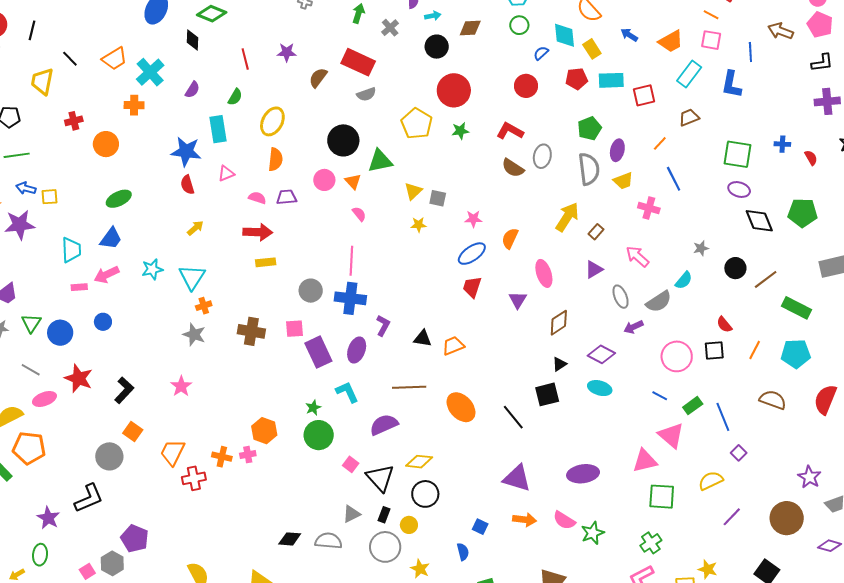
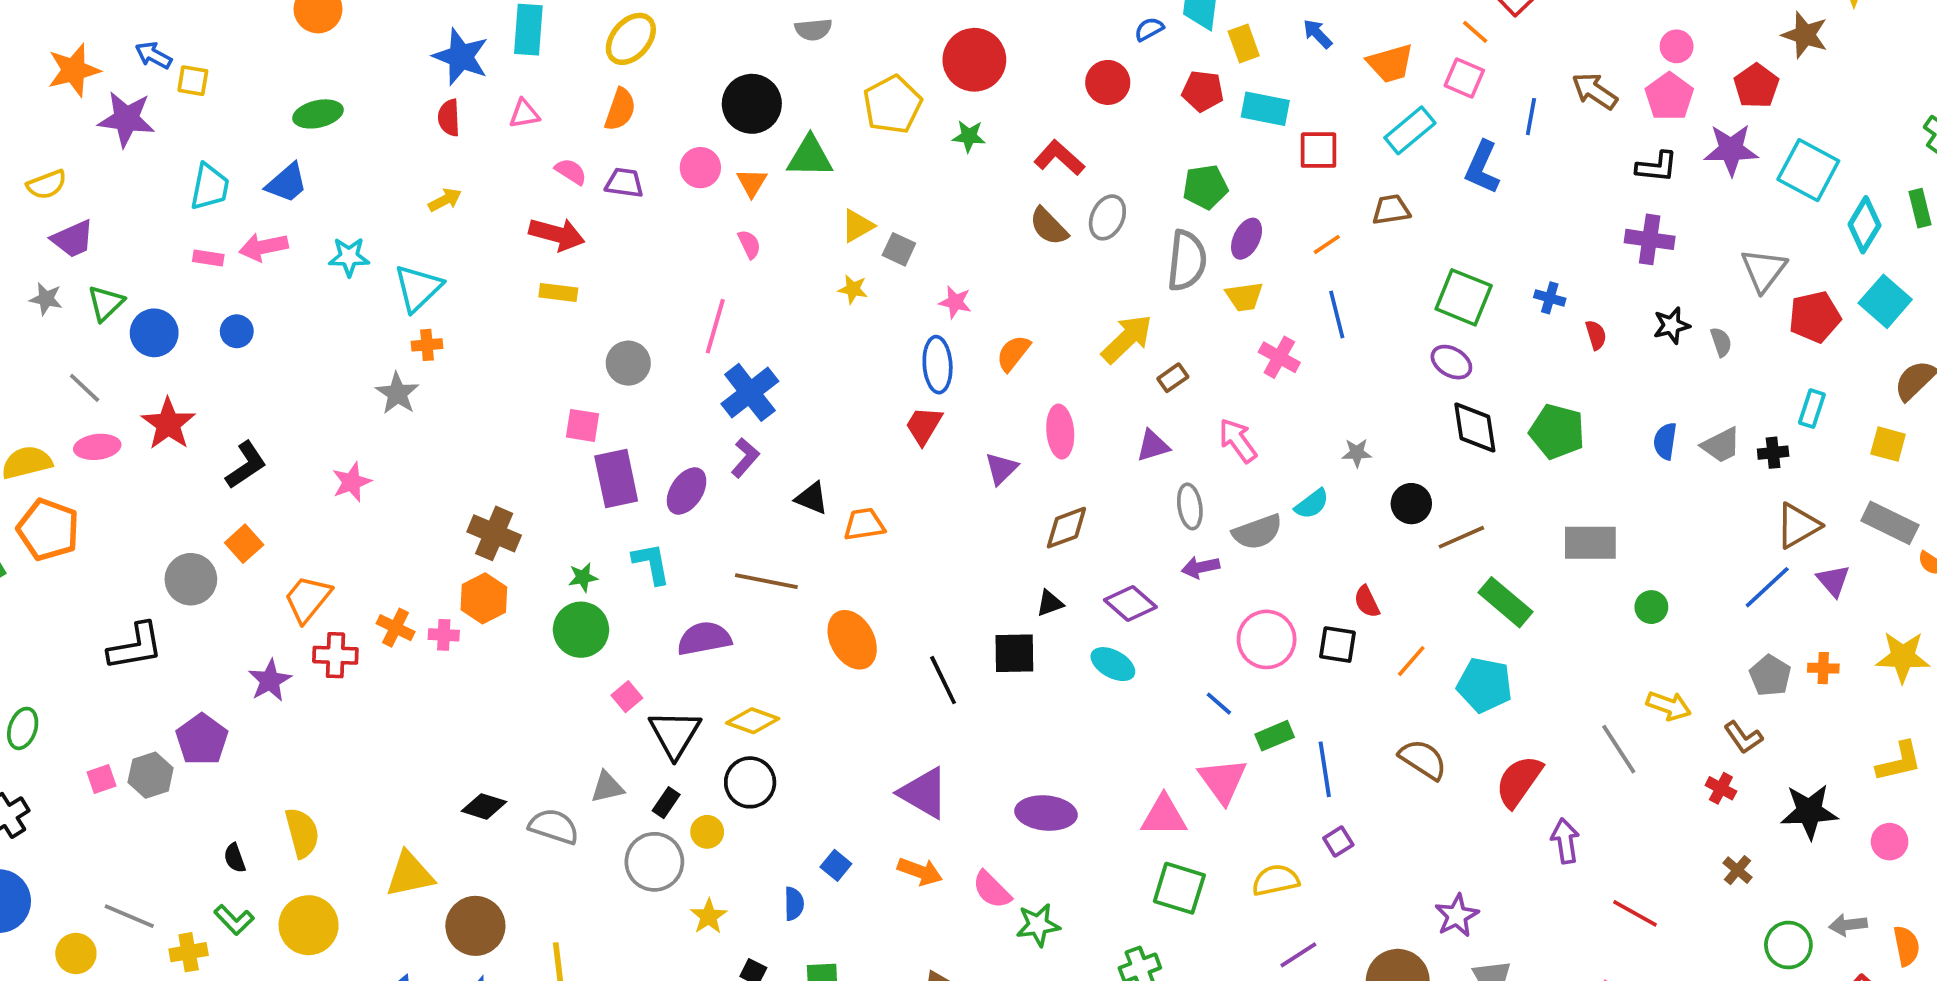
blue ellipse: (472, 254) -> (938, 365), turned -72
blue cross: (350, 298) -> (750, 392), moved, turned 32
brown cross: (251, 331) -> (494, 533), moved
purple star: (48, 518) -> (270, 681), moved

